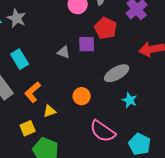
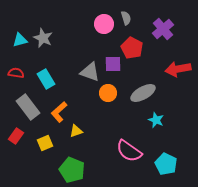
gray triangle: (64, 52) -> (90, 72), size x1.5
orange circle: (82, 96) -> (108, 93), moved
yellow square: (28, 128) -> (45, 143), moved

